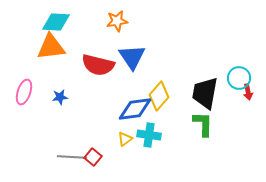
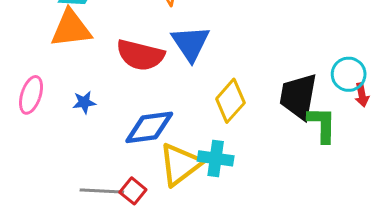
blue diamond: (135, 109) -> (149, 127), moved
green L-shape: (203, 124) -> (322, 124), moved
yellow triangle: (125, 139) -> (180, 164), size x2.0

